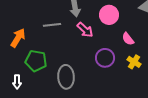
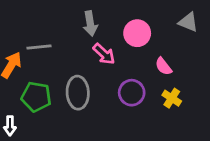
gray line: (52, 25) -> (39, 47), moved
gray ellipse: (66, 77) -> (78, 93), moved

